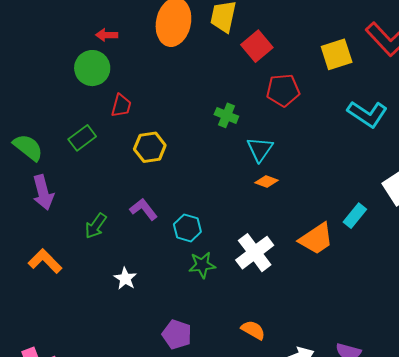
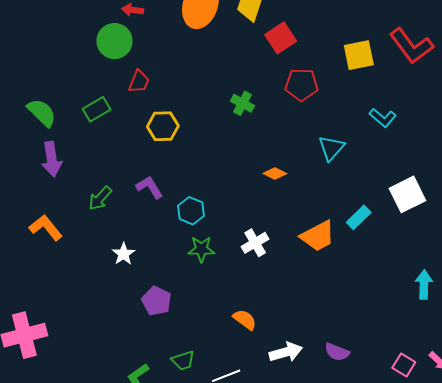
cyan L-shape: (367, 114) -> (383, 118), size x0.7
cyan triangle: (260, 149) -> (331, 148), moved
white cross: (255, 253) -> (255, 243), size x0.7
purple pentagon: (177, 334) -> (156, 301), moved

